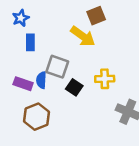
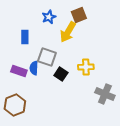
blue star: (21, 18) -> (49, 17), moved
yellow arrow: (83, 36) -> (68, 32), turned 85
brown hexagon: (37, 117) -> (15, 105), moved

